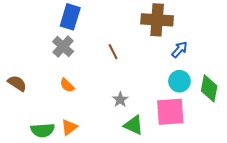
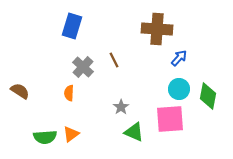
gray cross: (63, 46) -> (83, 67), moved
orange semicircle: (67, 85) -> (69, 93), turned 49

